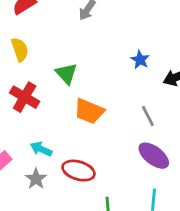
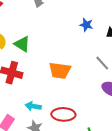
green triangle: (66, 74) -> (22, 44), moved

